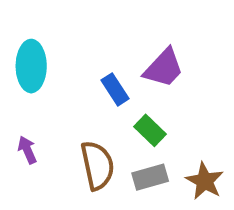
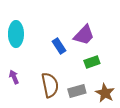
green rectangle: (150, 130) -> (92, 62), moved, turned -63

